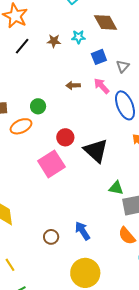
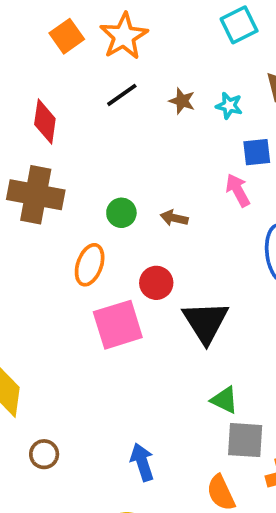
brown arrow: (73, 85) -> (174, 218), moved
pink arrow: (102, 86) -> (238, 190), moved
orange ellipse: (21, 126) -> (90, 265), moved, turned -60
brown circle: (51, 237) -> (44, 454), moved

